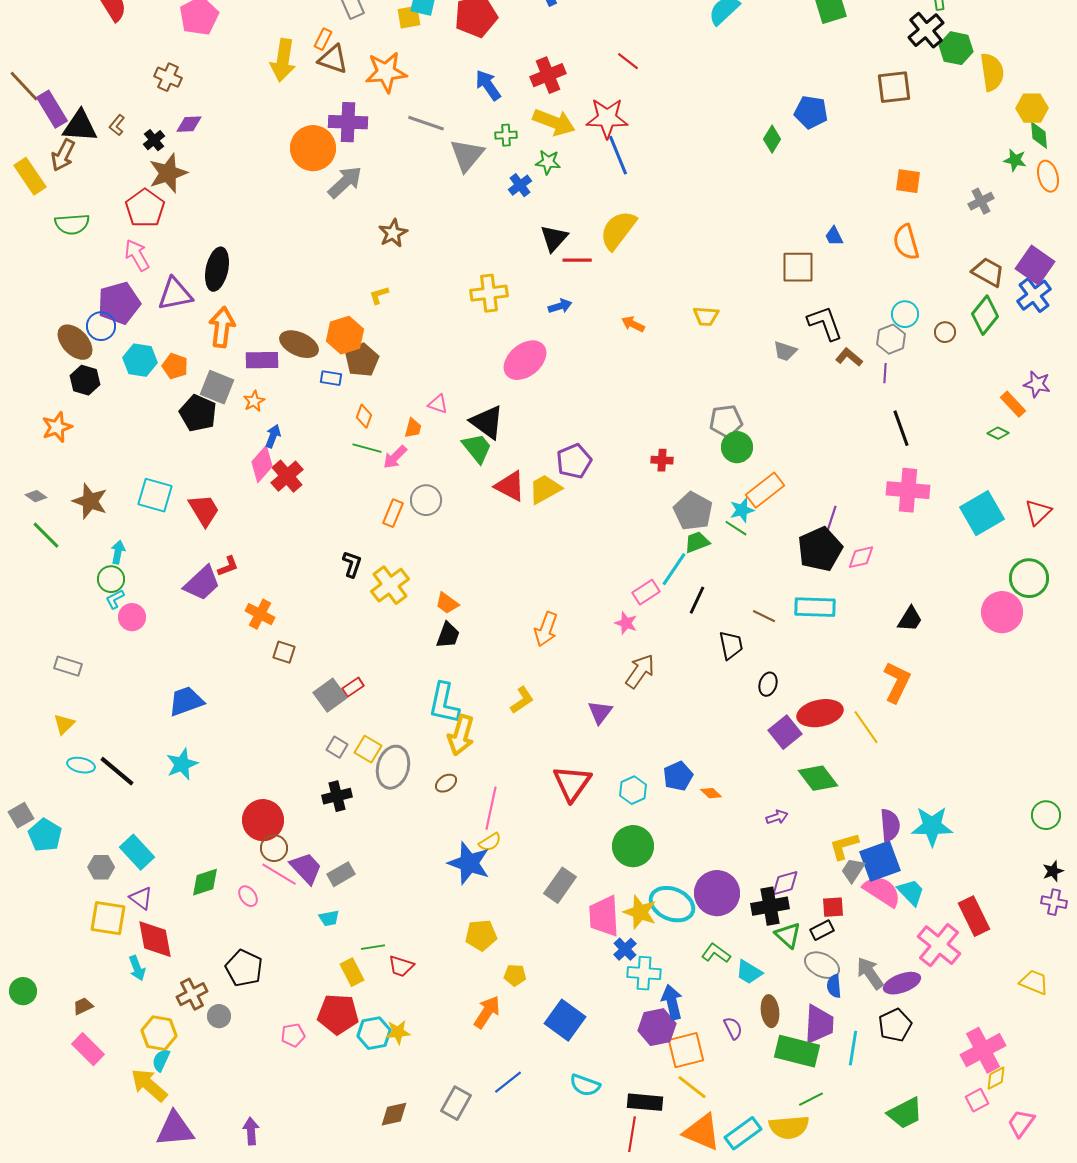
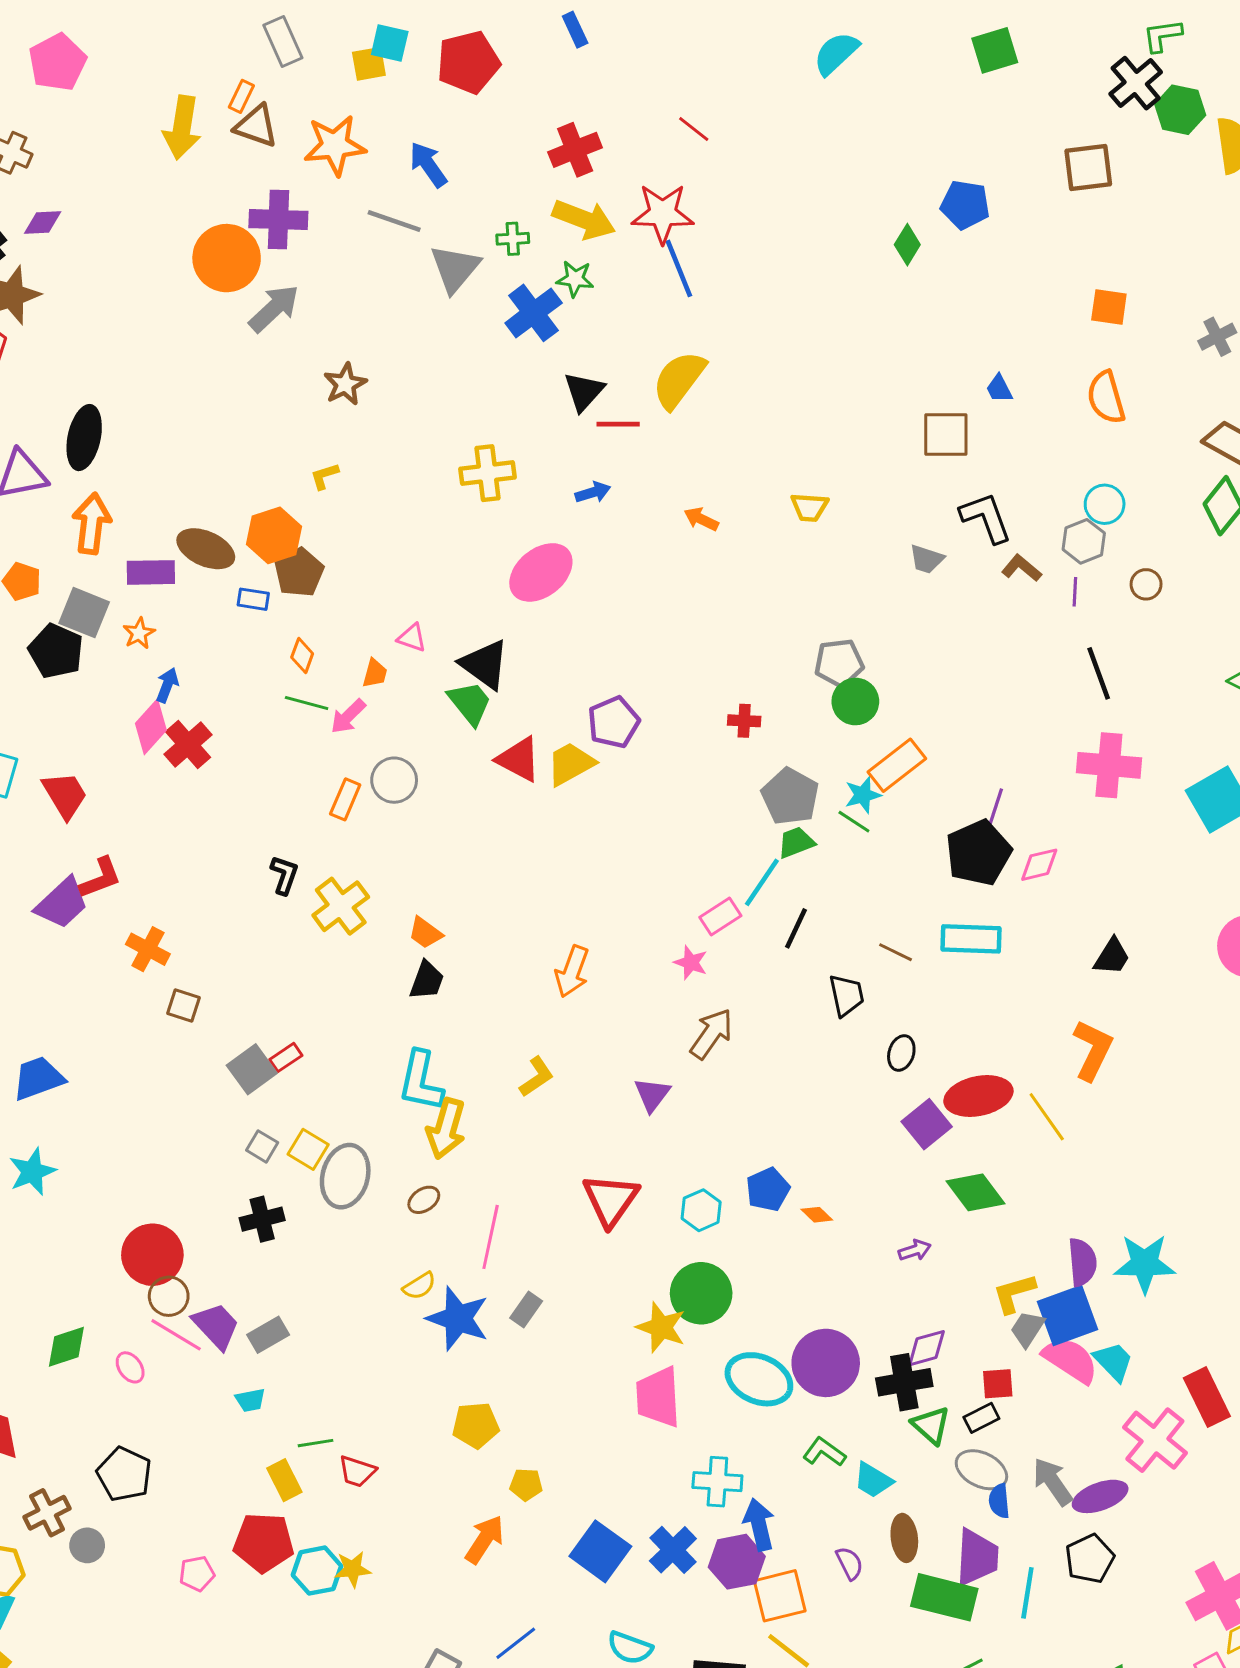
blue arrow: (488, 85) -> (428, 165), moved
blue cross: (520, 185) -> (534, 313), size x1.6
brown circle: (945, 332) -> (1146, 584), moved
red L-shape: (228, 566) -> (100, 878), size x1.4
yellow semicircle: (490, 842) -> (419, 1286), moved
gray rectangle: (560, 885) -> (526, 1310), moved, size x0.7
yellow star: (640, 912) -> (661, 1327), moved
blue cross: (625, 949) -> (673, 1550), moved, size x1.4

